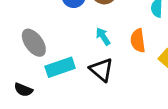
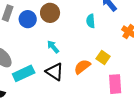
orange semicircle: (138, 41) -> (82, 67), moved, turned 66

